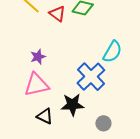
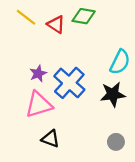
blue cross: (91, 77) -> (69, 83), moved
black star: (72, 105) -> (113, 94), moved

